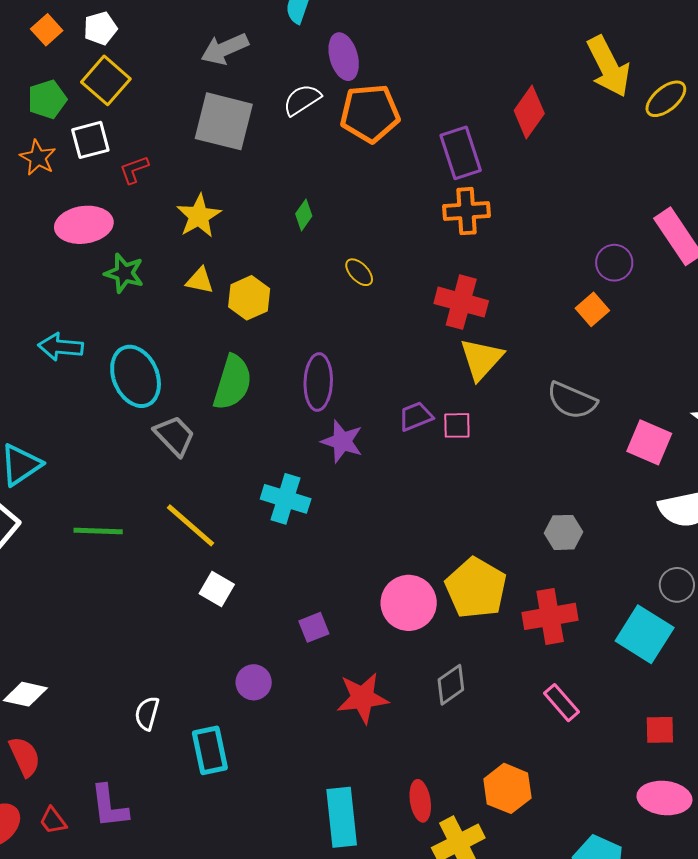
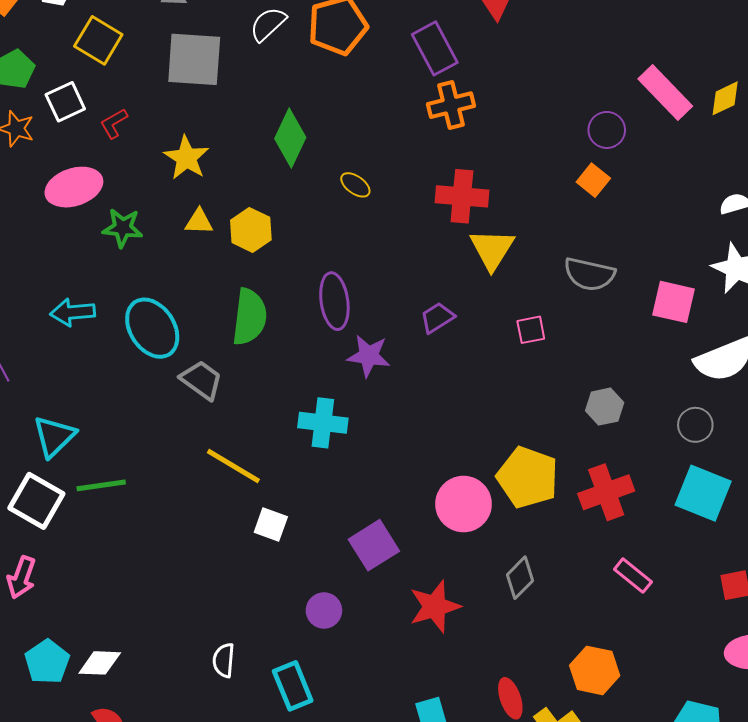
yellow square: (106, 80) -> (98, 40), moved
green diamond: (304, 215) -> (290, 138), size x1.8
pink square: (457, 425) -> (531, 330), moved
green line: (98, 531) -> (101, 485), moved
gray circle: (677, 585) -> (695, 425), moved
purple square: (314, 627) -> (374, 545), size x1.6

